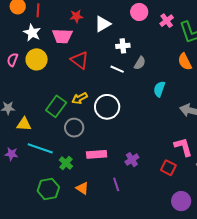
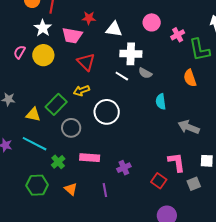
white triangle: (103, 24) -> (114, 29), turned 30
white cross: (123, 46) -> (131, 54), size x1.5
gray semicircle: (140, 63) -> (145, 73), turned 80
cyan semicircle: (159, 89) -> (161, 102), turned -35
yellow arrow: (80, 98) -> (81, 91), moved
yellow triangle: (24, 124) -> (33, 114), moved

